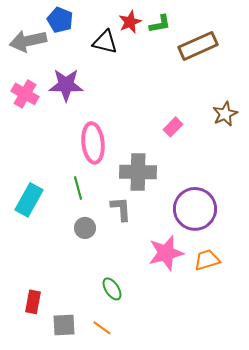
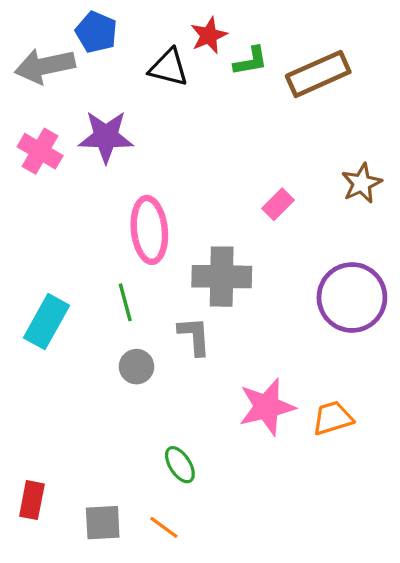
green L-shape: (160, 24) -> (251, 61), moved
purple circle: (195, 209) -> (352, 297), moved
red rectangle: (33, 302) -> (32, 500), moved

